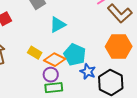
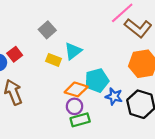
yellow rectangle: (35, 53) -> (53, 60), moved
cyan pentagon: (75, 55) -> (97, 80), turned -30

